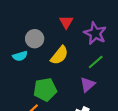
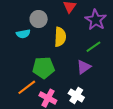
yellow semicircle: (59, 55) -> (60, 37), turned -42

